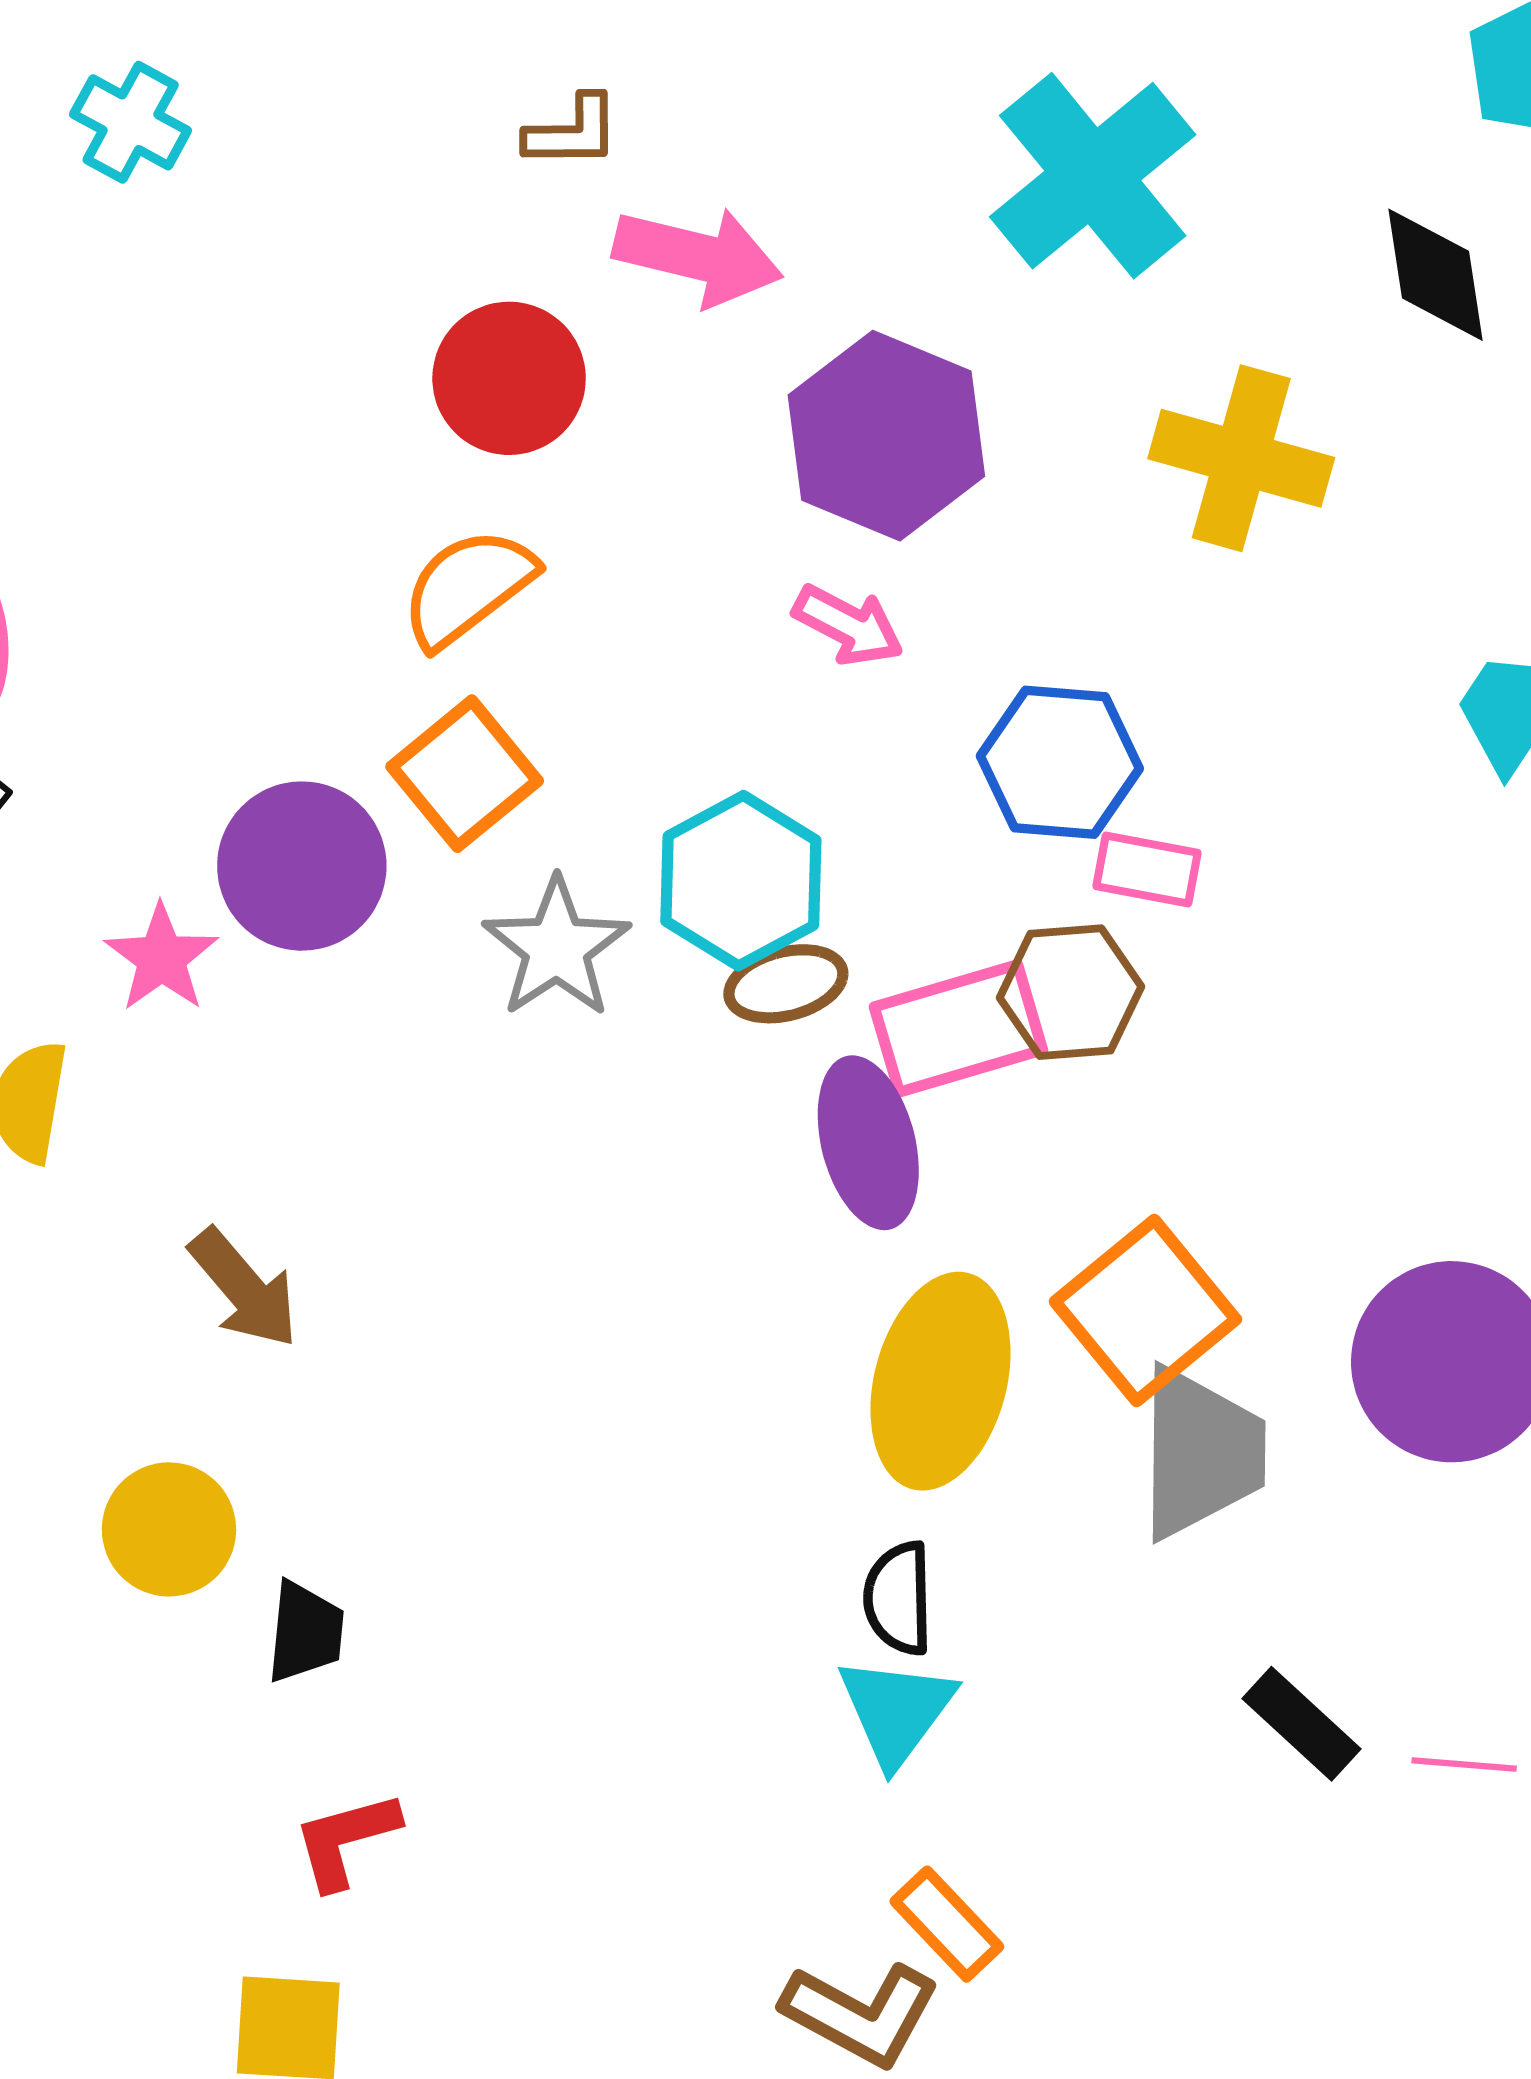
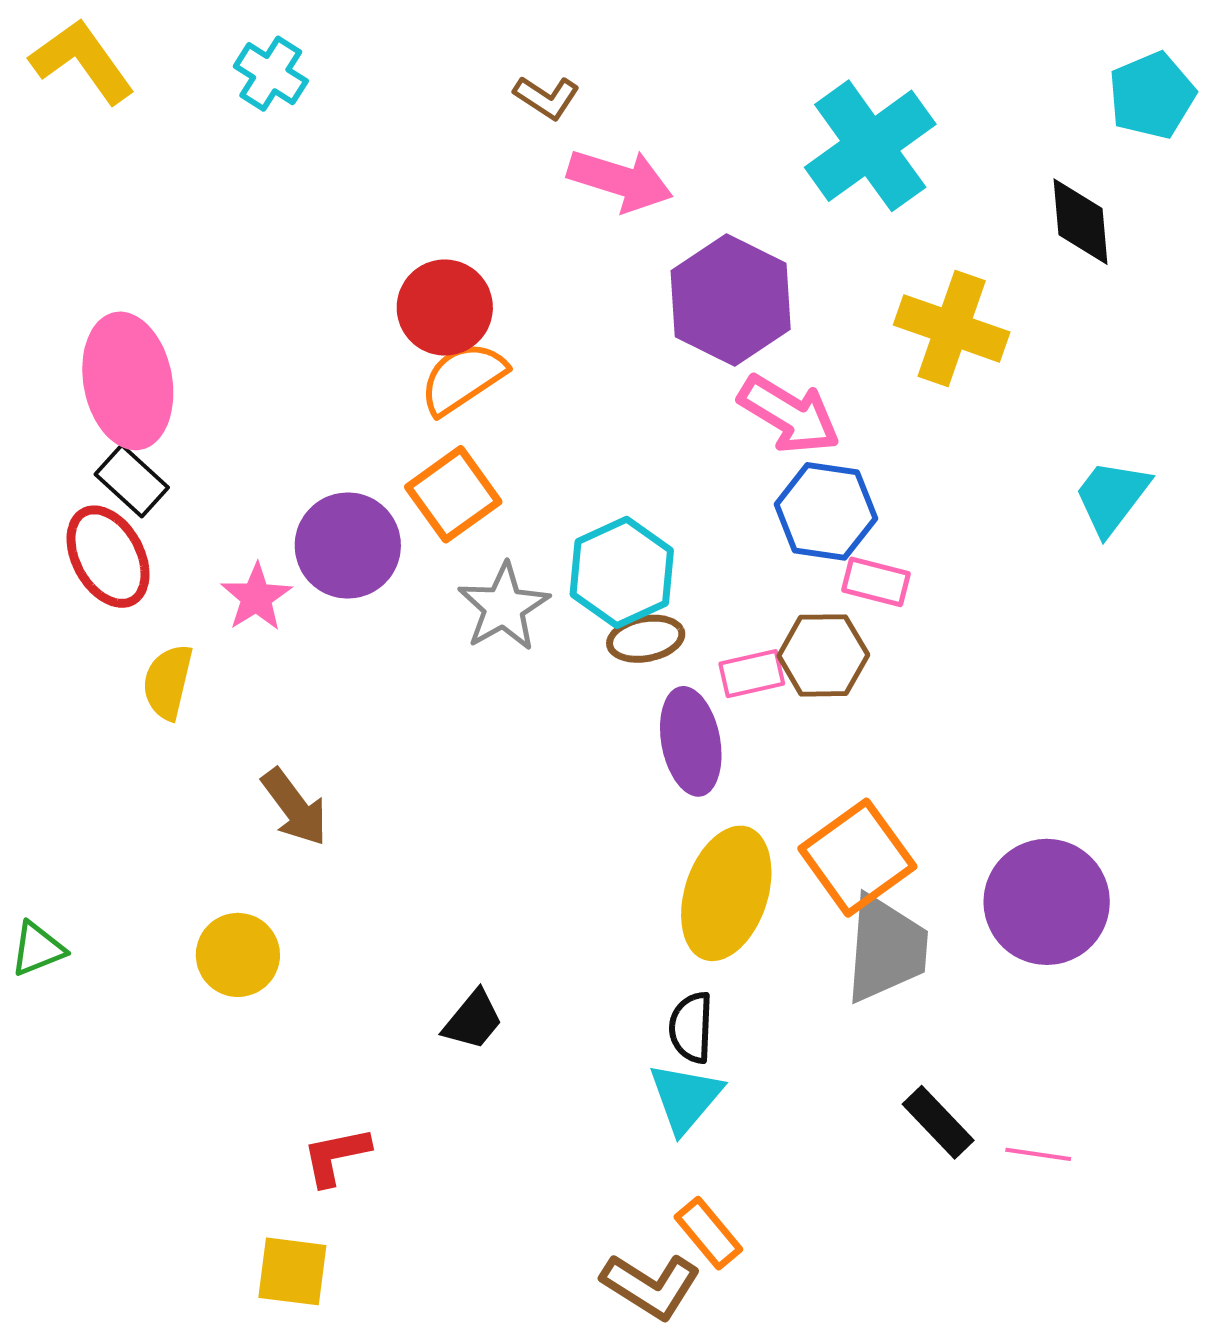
brown L-shape: (572, 132) -> (547, 97), turned 30
red circle: (509, 378) -> (445, 308), moved
pink arrow: (848, 625) -> (789, 414), moved, size x1.5
pink rectangle: (958, 1028) -> (752, 674), size x0.6
black trapezoid: (305, 1632) -> (473, 1020), moved, turned 30

